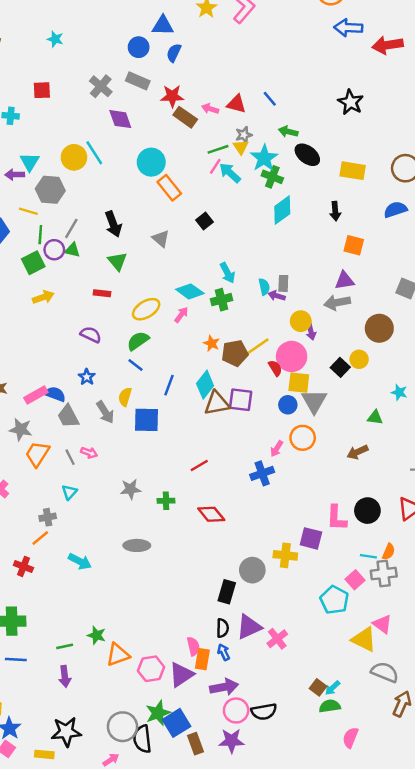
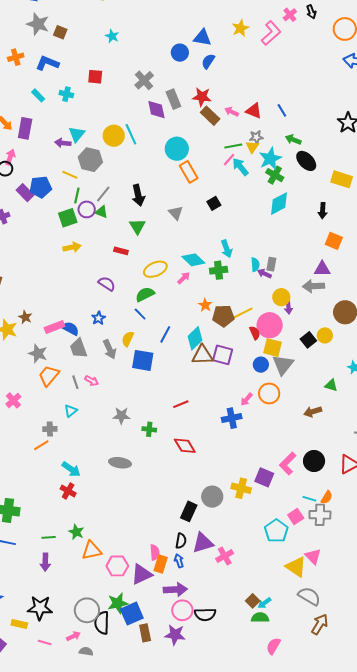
gray rectangle: (138, 81) -> (173, 99), moved, turned 36
pink L-shape: (336, 518) -> (288, 464), turned 35
red cross: (23, 566) -> (68, 491), moved

